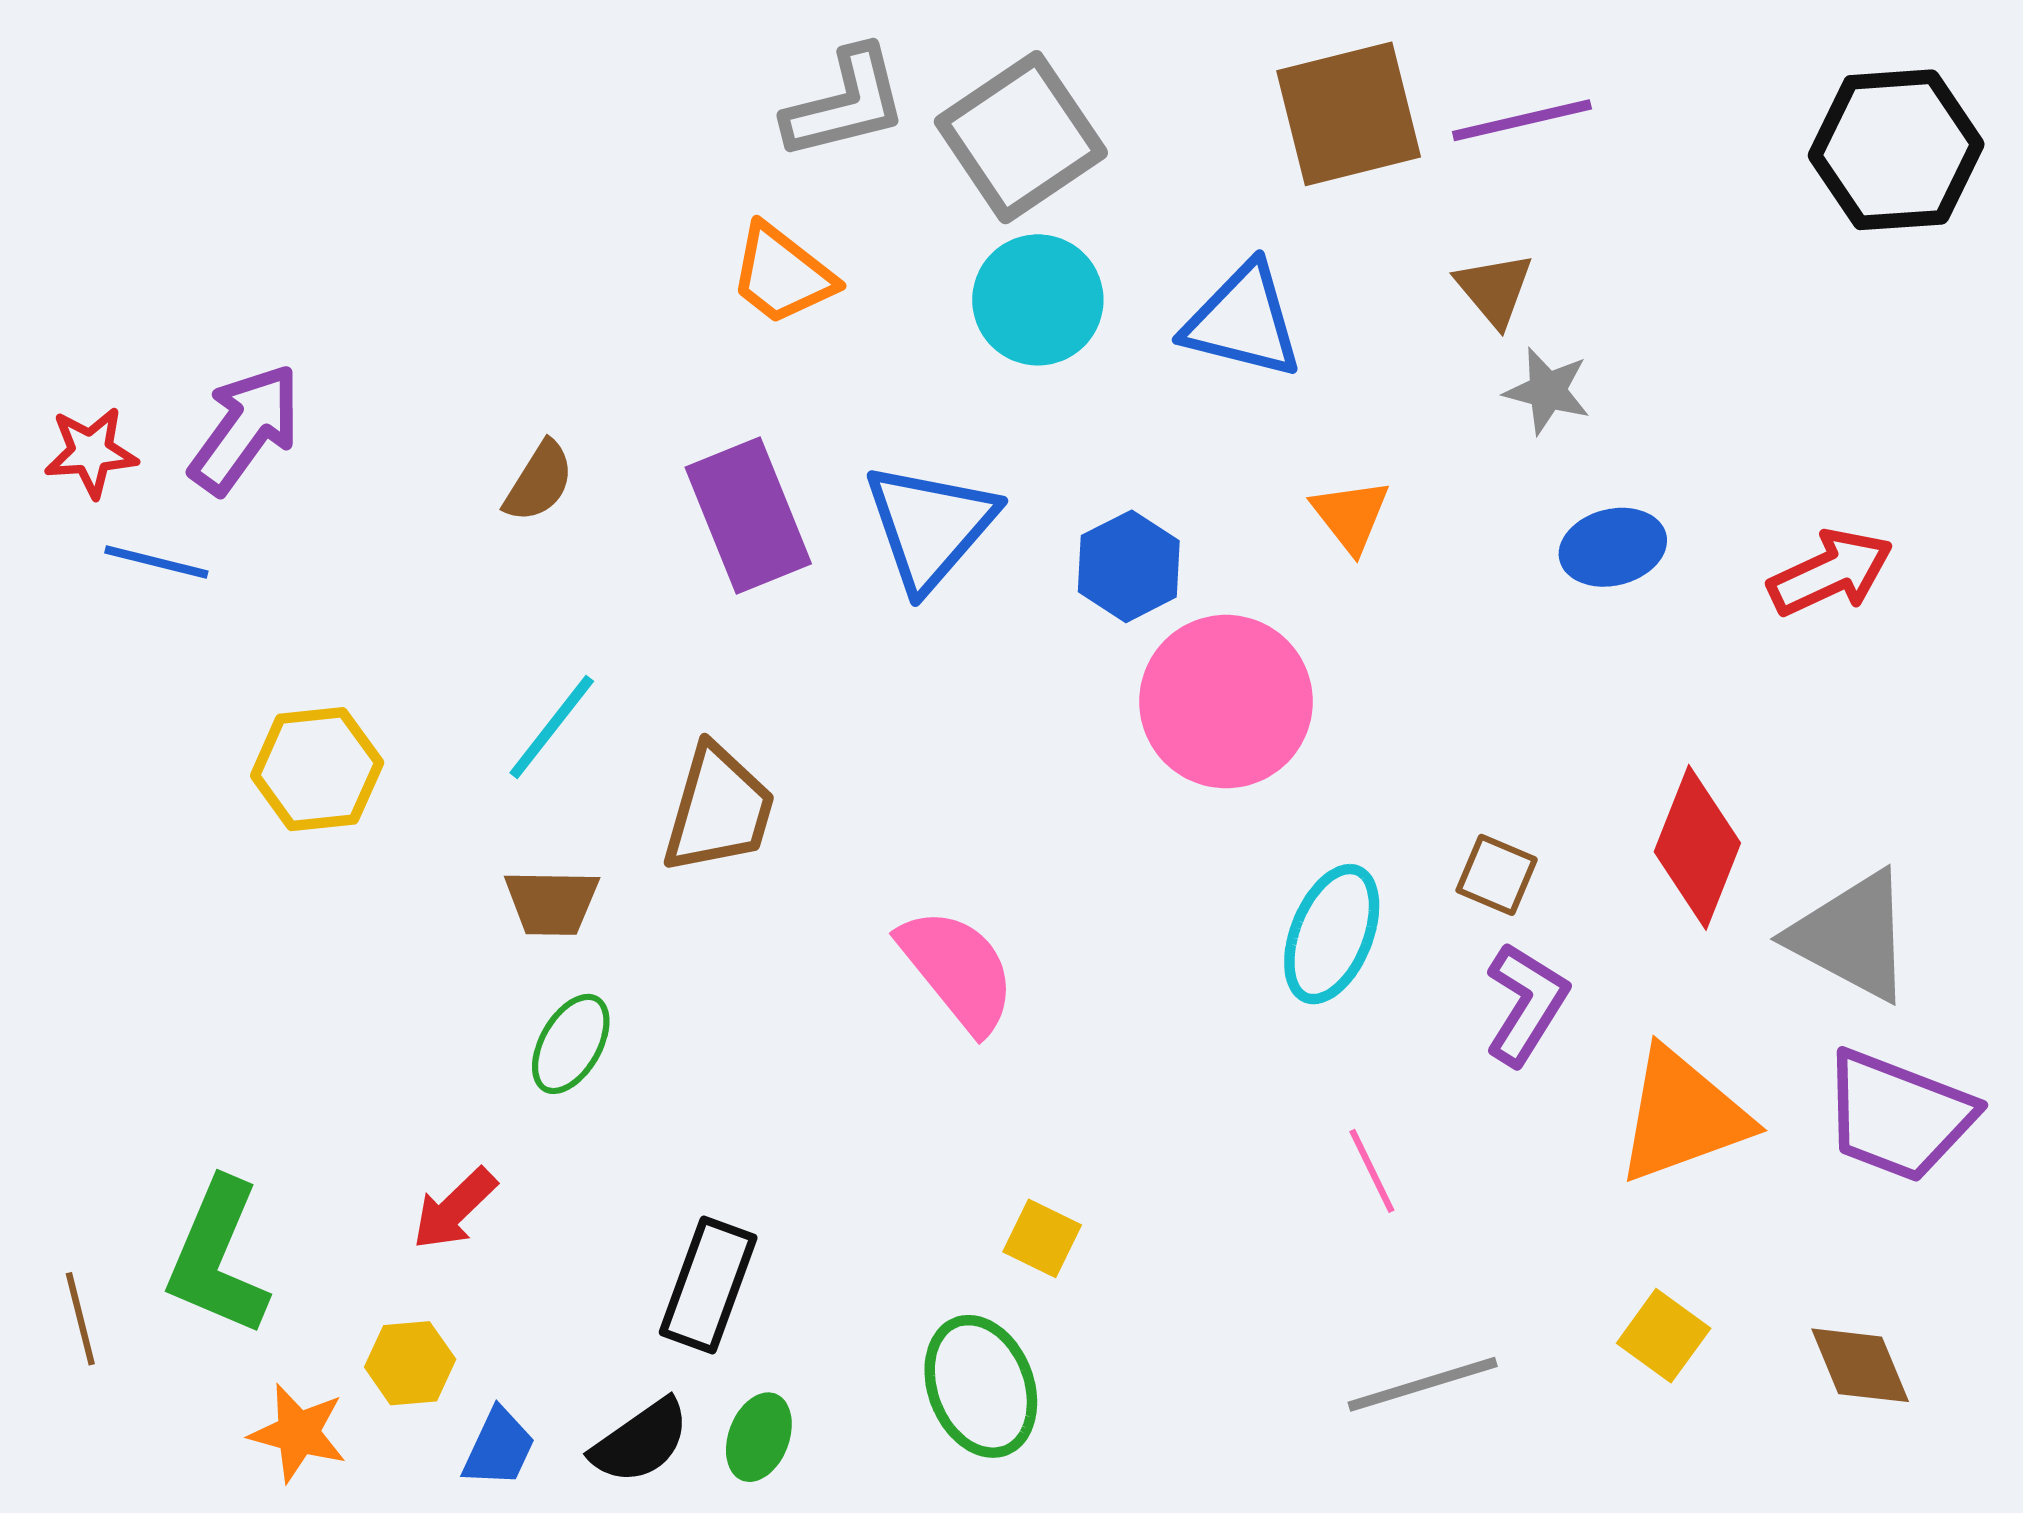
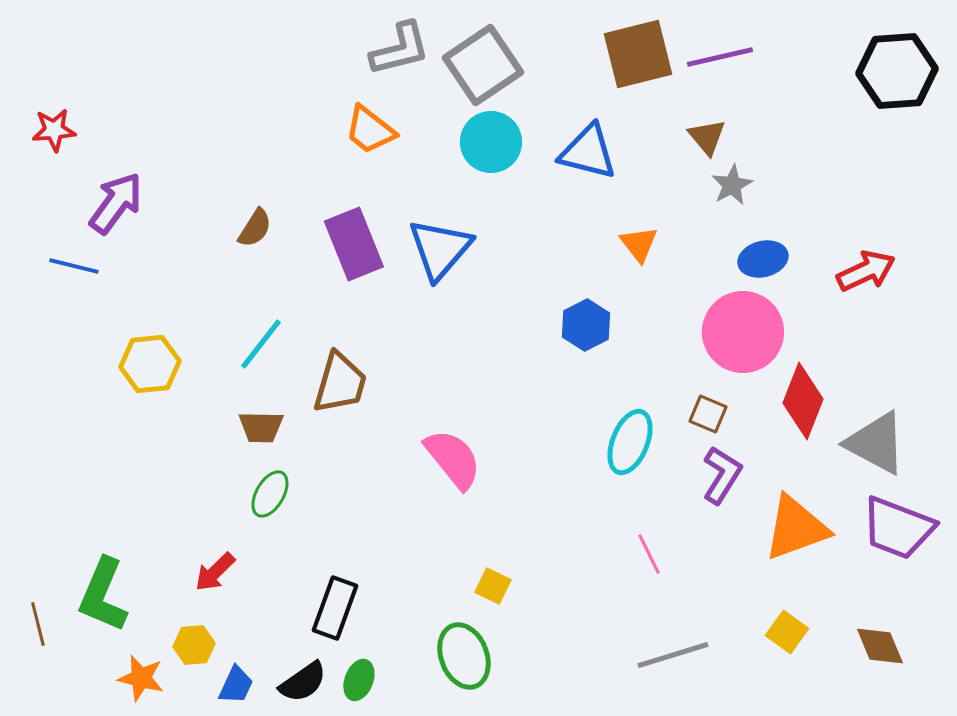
gray star: (1547, 391) -> (732, 185), turned 30
red star: (91, 452) -> (54, 130), moved
blue hexagon: (1129, 566) -> (586, 325), moved
pink circle: (1226, 702) -> (743, 332), moved

